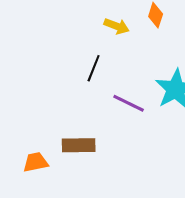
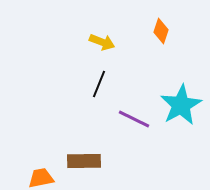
yellow arrow: (117, 26) -> (102, 42), moved

